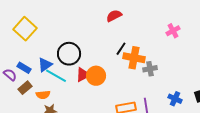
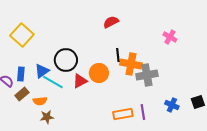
pink cross: (173, 31) -> (170, 37), turned -32
black line: (121, 49) -> (118, 55), turned -40
blue rectangle: (24, 68) -> (21, 74), turned 64
gray cross: (150, 69) -> (147, 75), size x1.5
orange circle: (96, 76) -> (99, 73), moved

